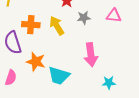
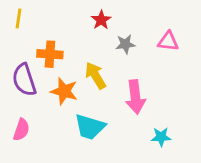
yellow arrow: (57, 26) -> (95, 76), moved
orange star: (36, 62) -> (64, 91), moved

